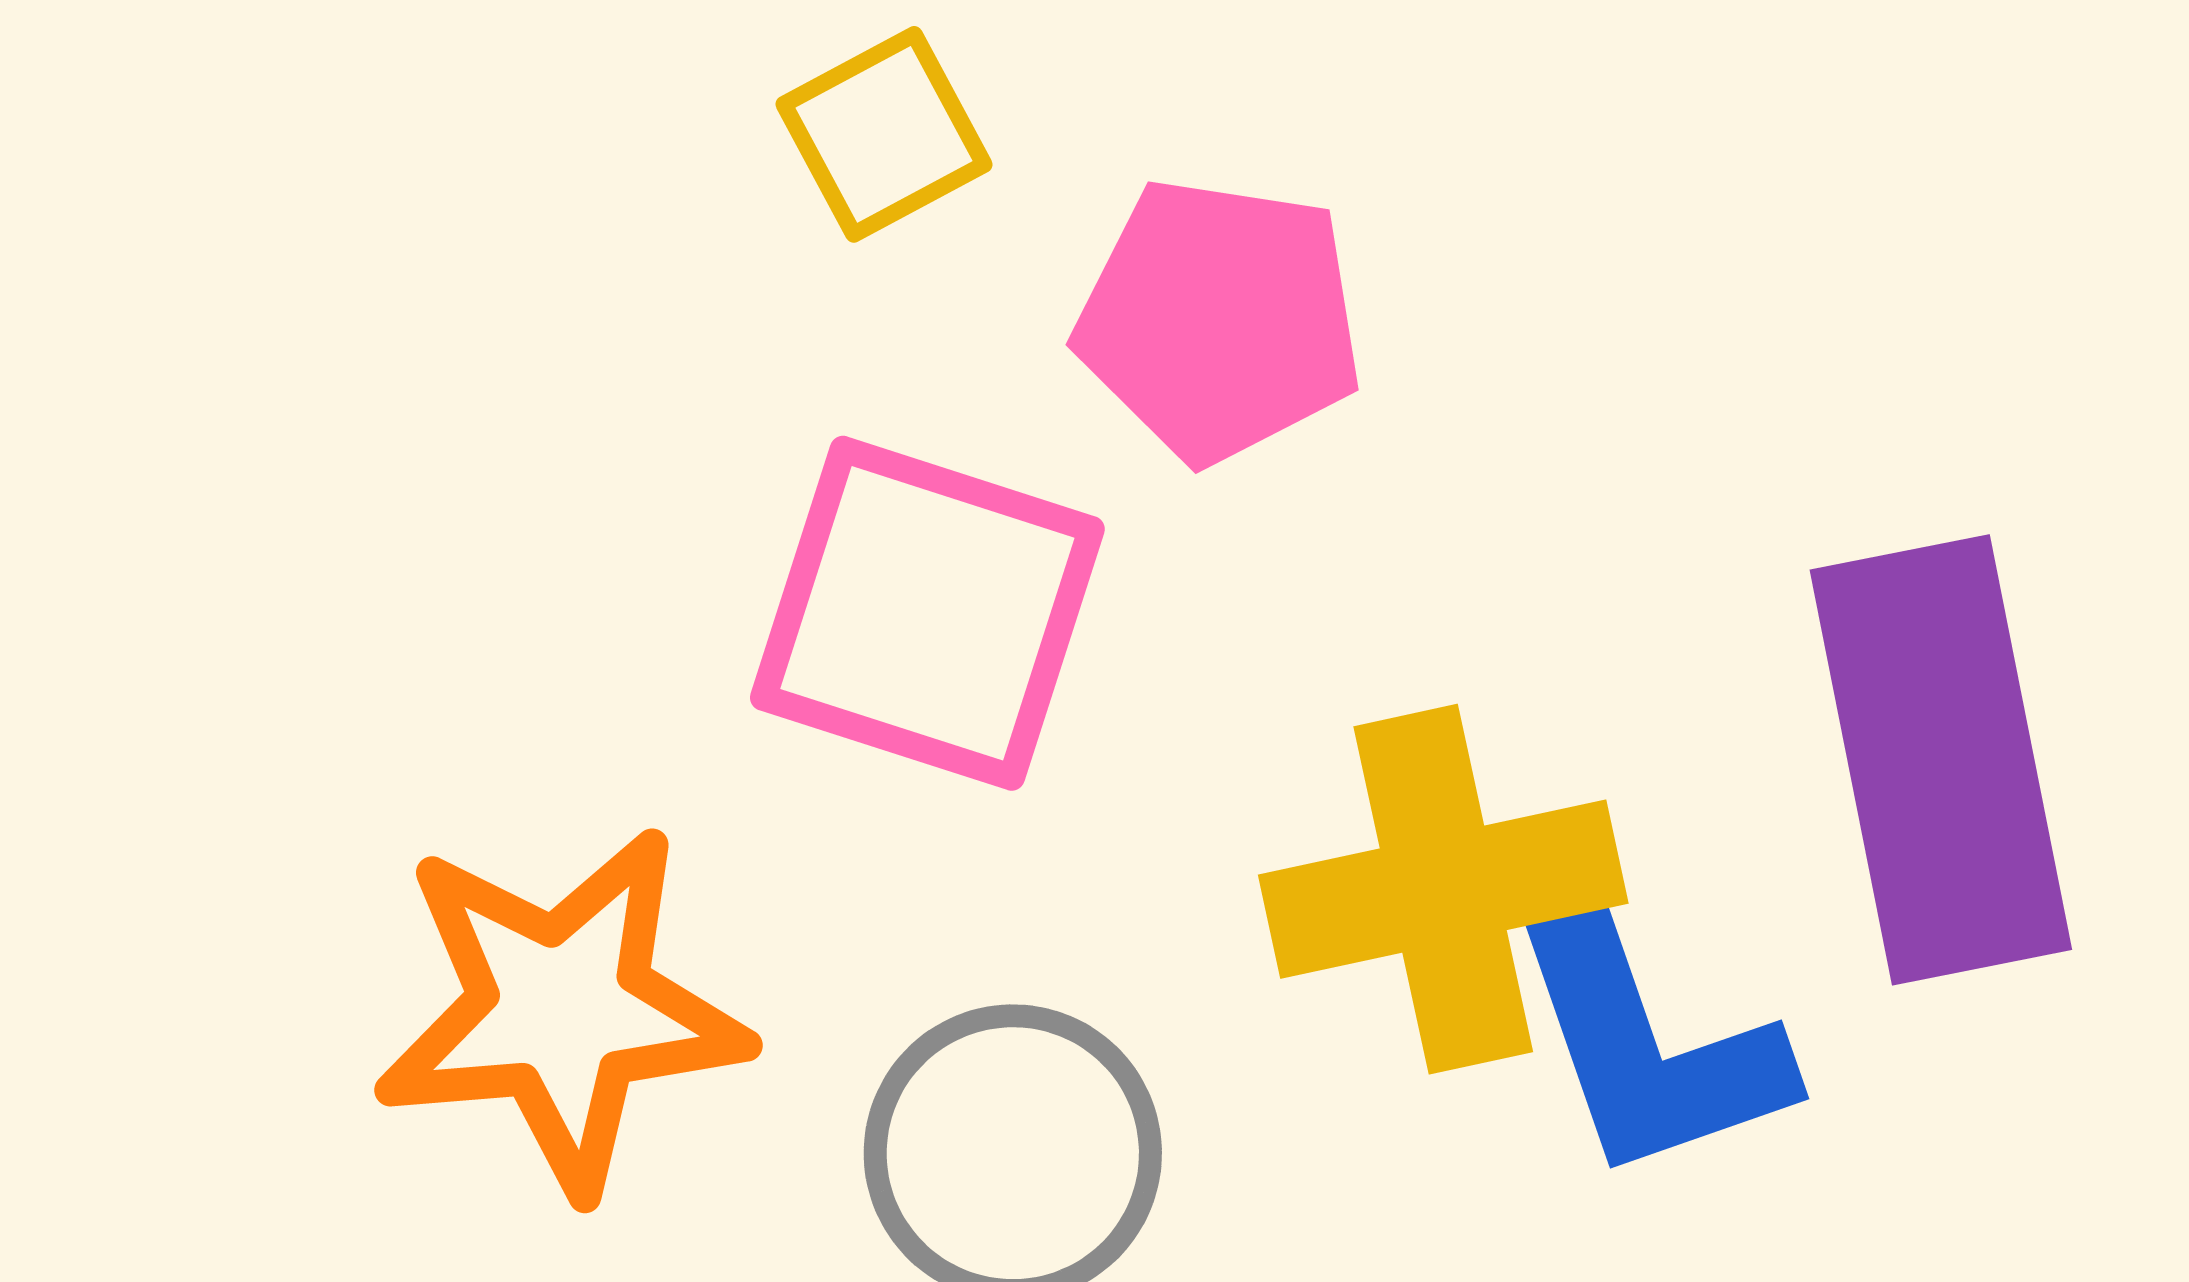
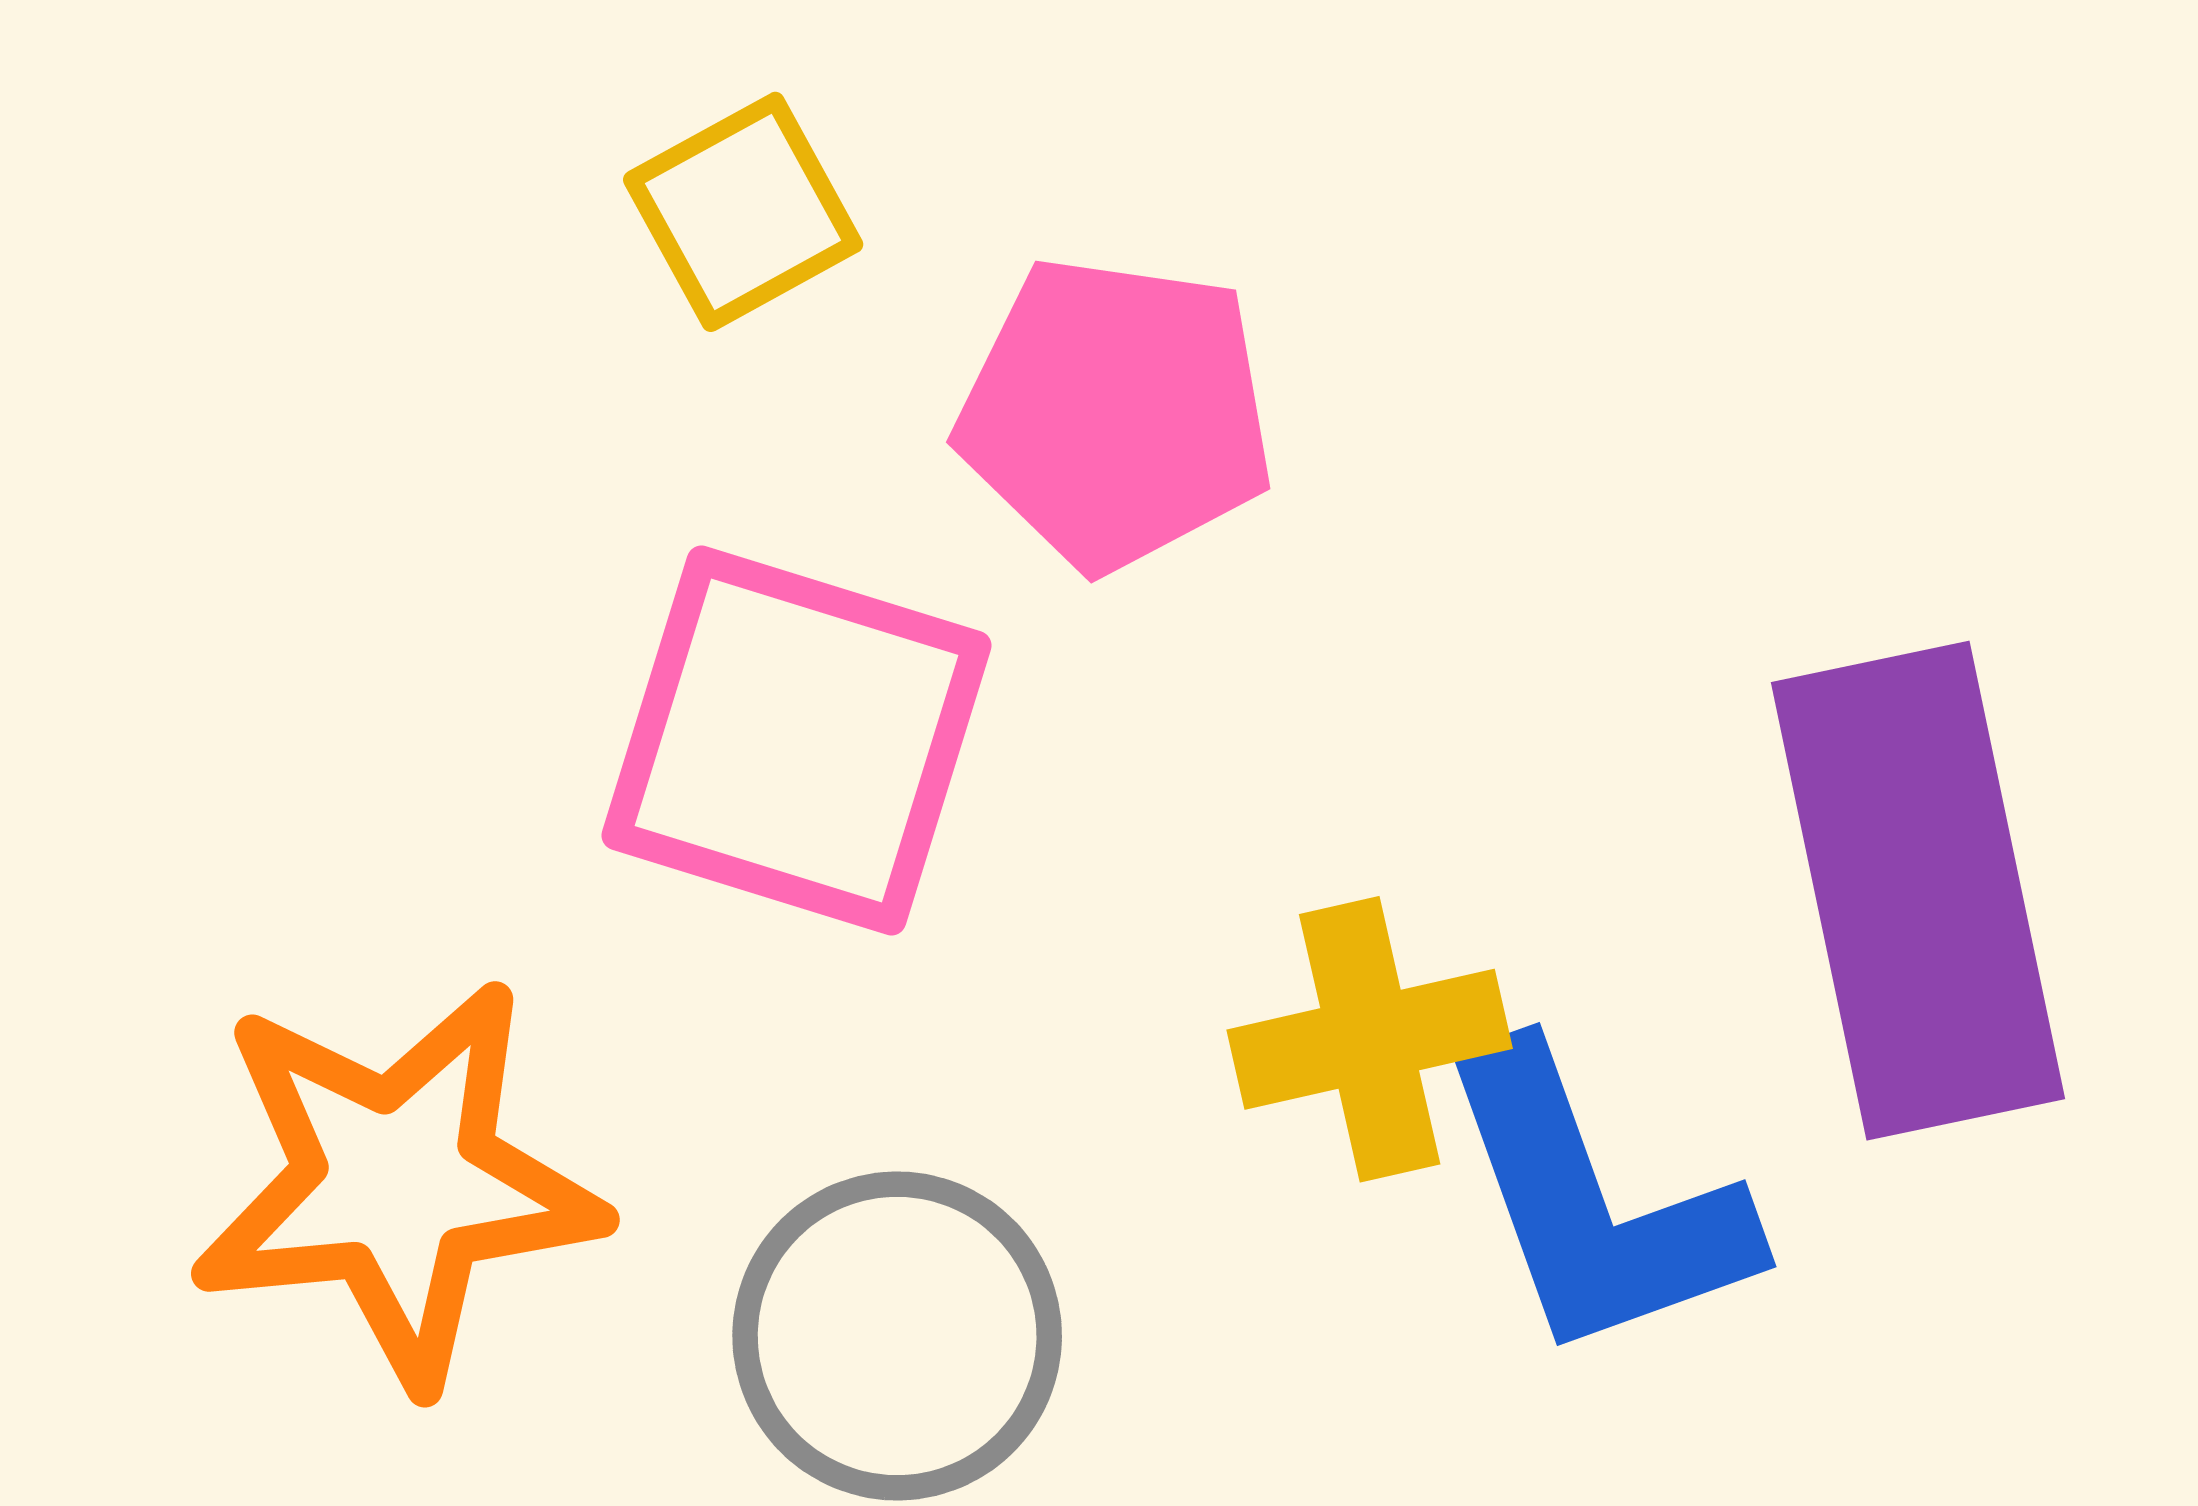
yellow cross: (1443, 889) -> (1370, 1039), size x0.7

